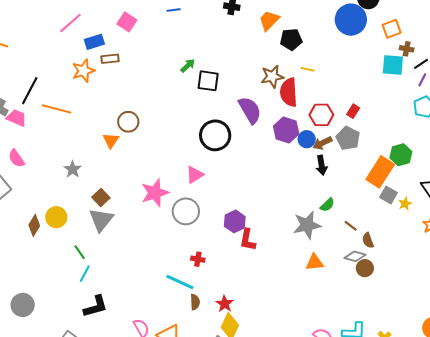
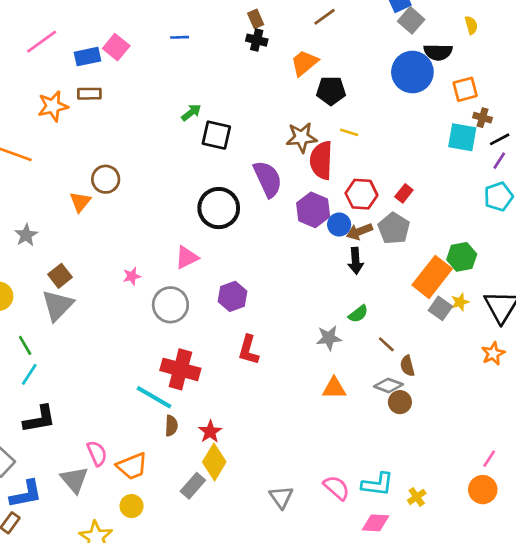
blue rectangle: (94, 42) -> (87, 57), moved
pink star: (155, 193) -> (132, 276), size x0.5
yellow star: (405, 204) -> (460, 302), moved
purple hexagon: (235, 221) -> (232, 296), moved
gray star: (307, 225) -> (329, 338), size x0.7
red cross: (198, 259) -> (180, 369), size x2.0

